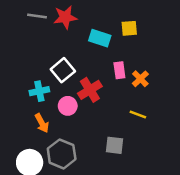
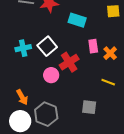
yellow square: (129, 28) -> (113, 11), moved
cyan cross: (39, 91) -> (23, 48), moved
orange arrow: (42, 123) -> (22, 97), moved

